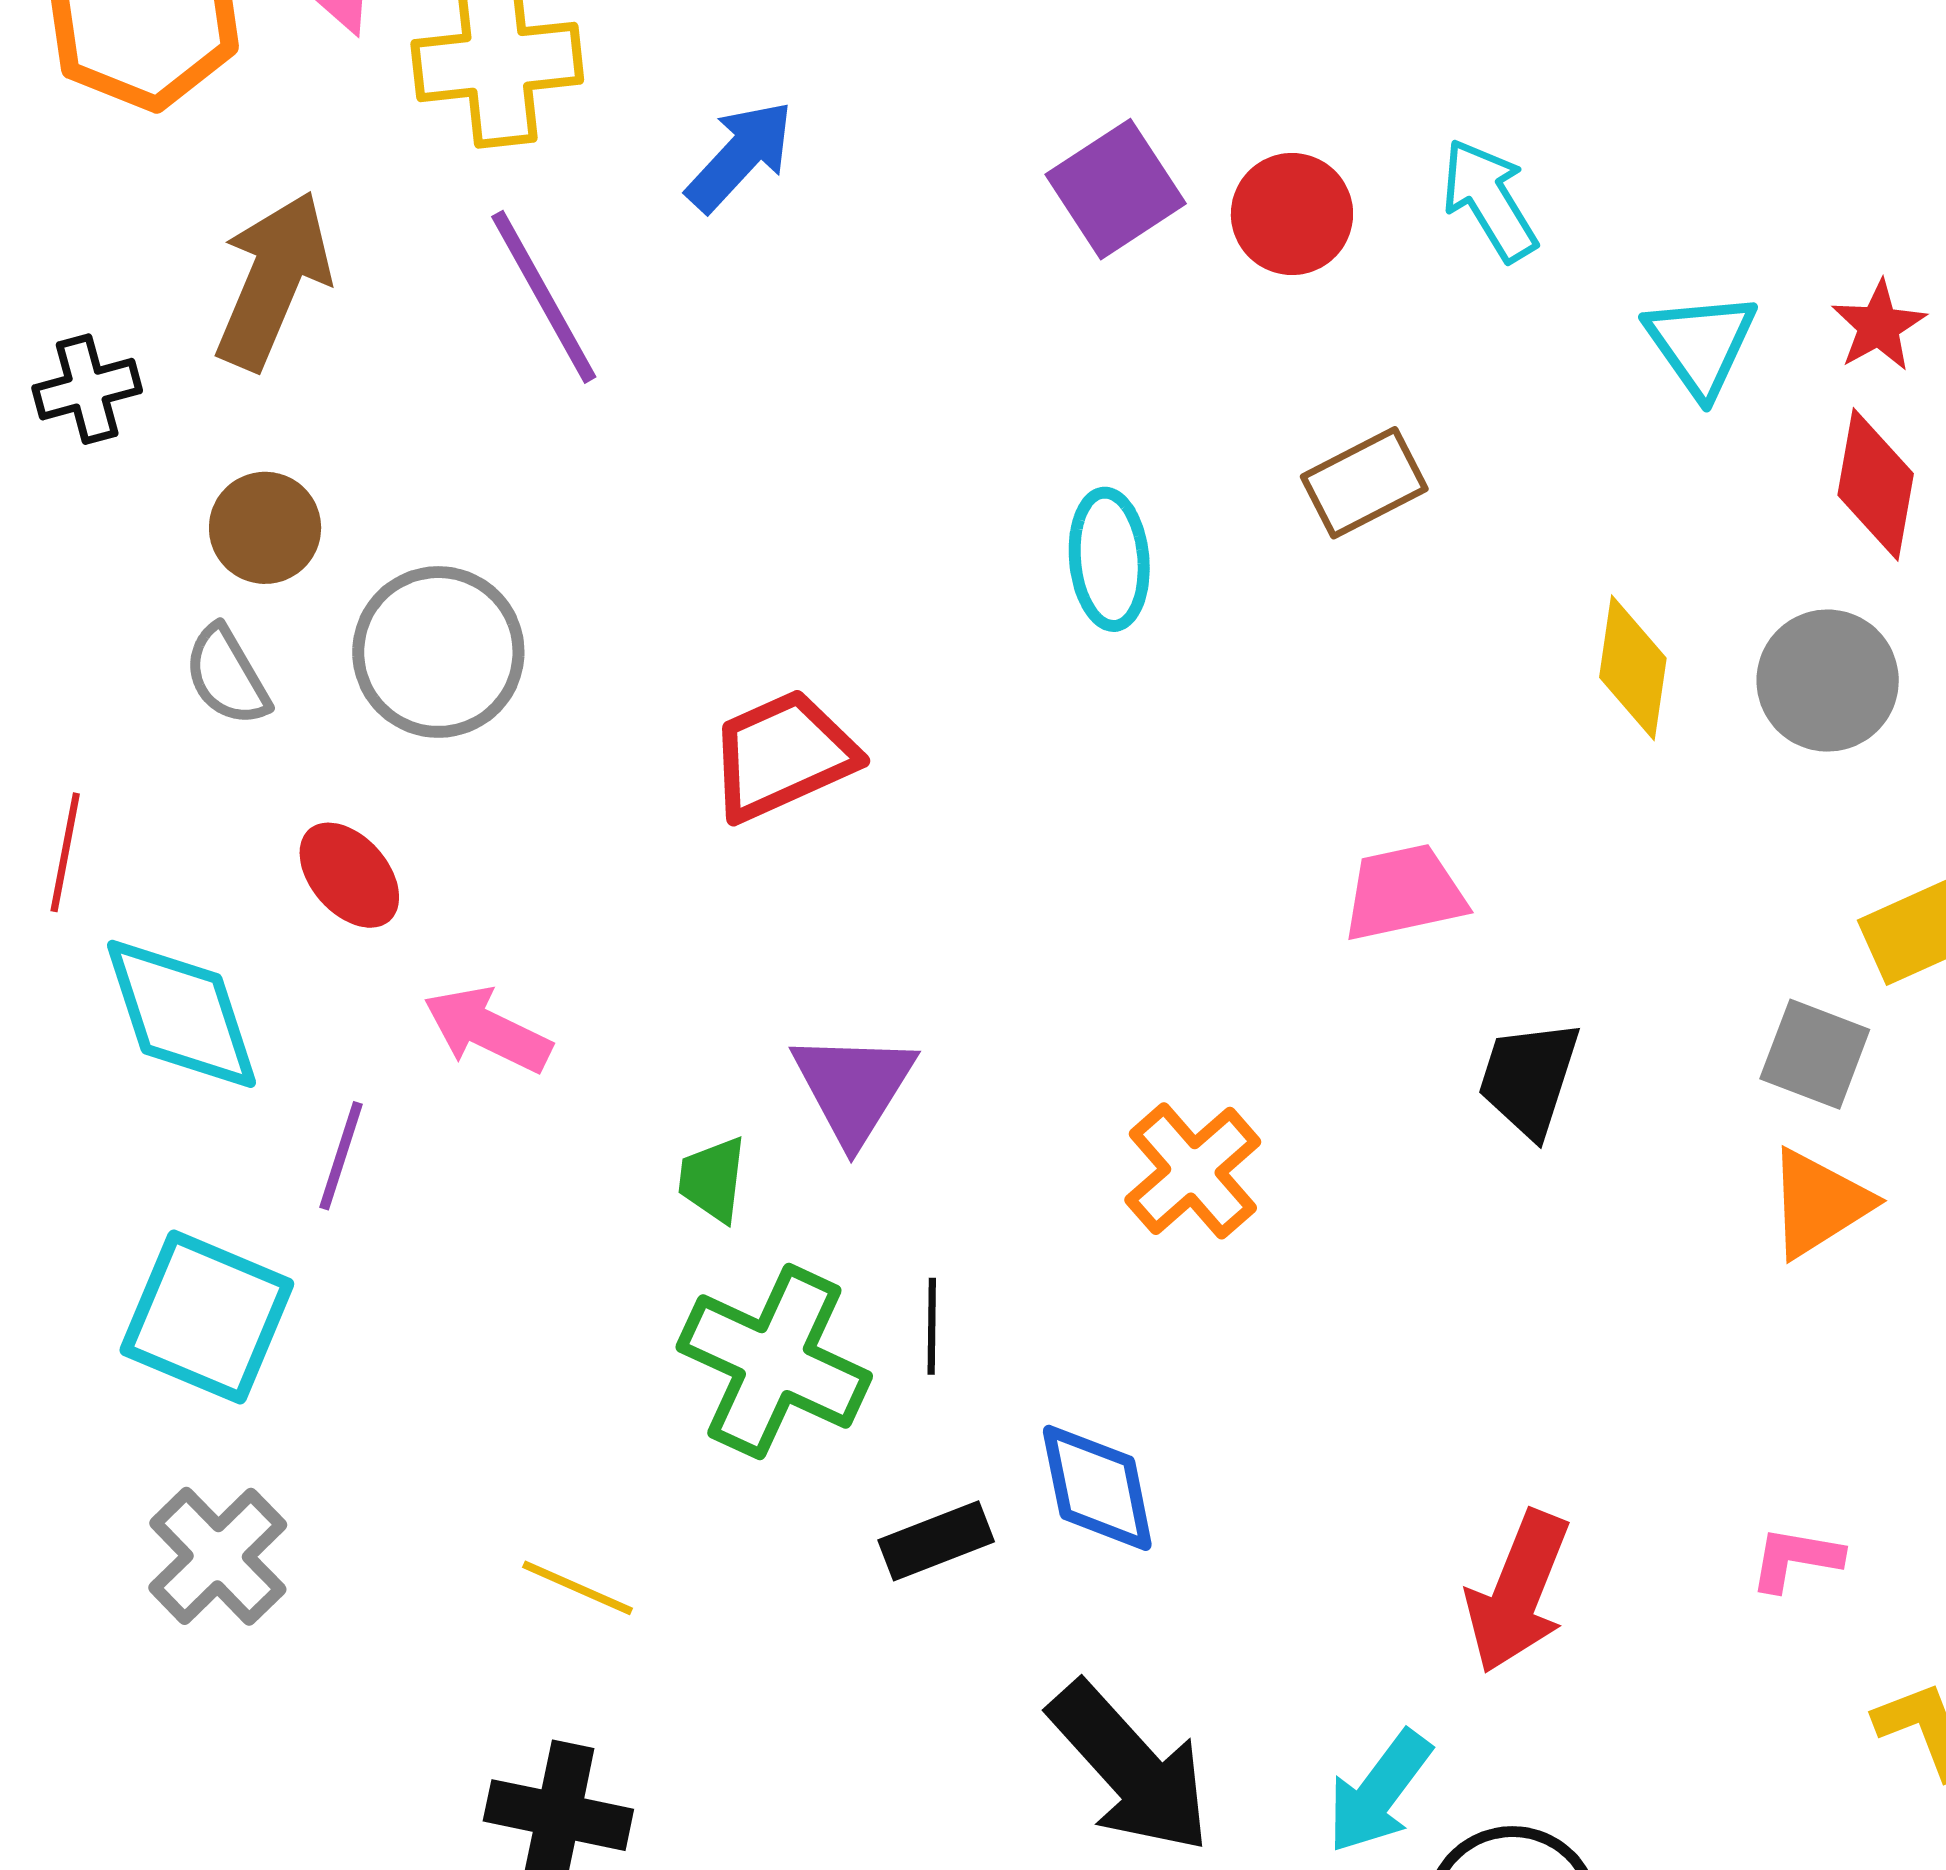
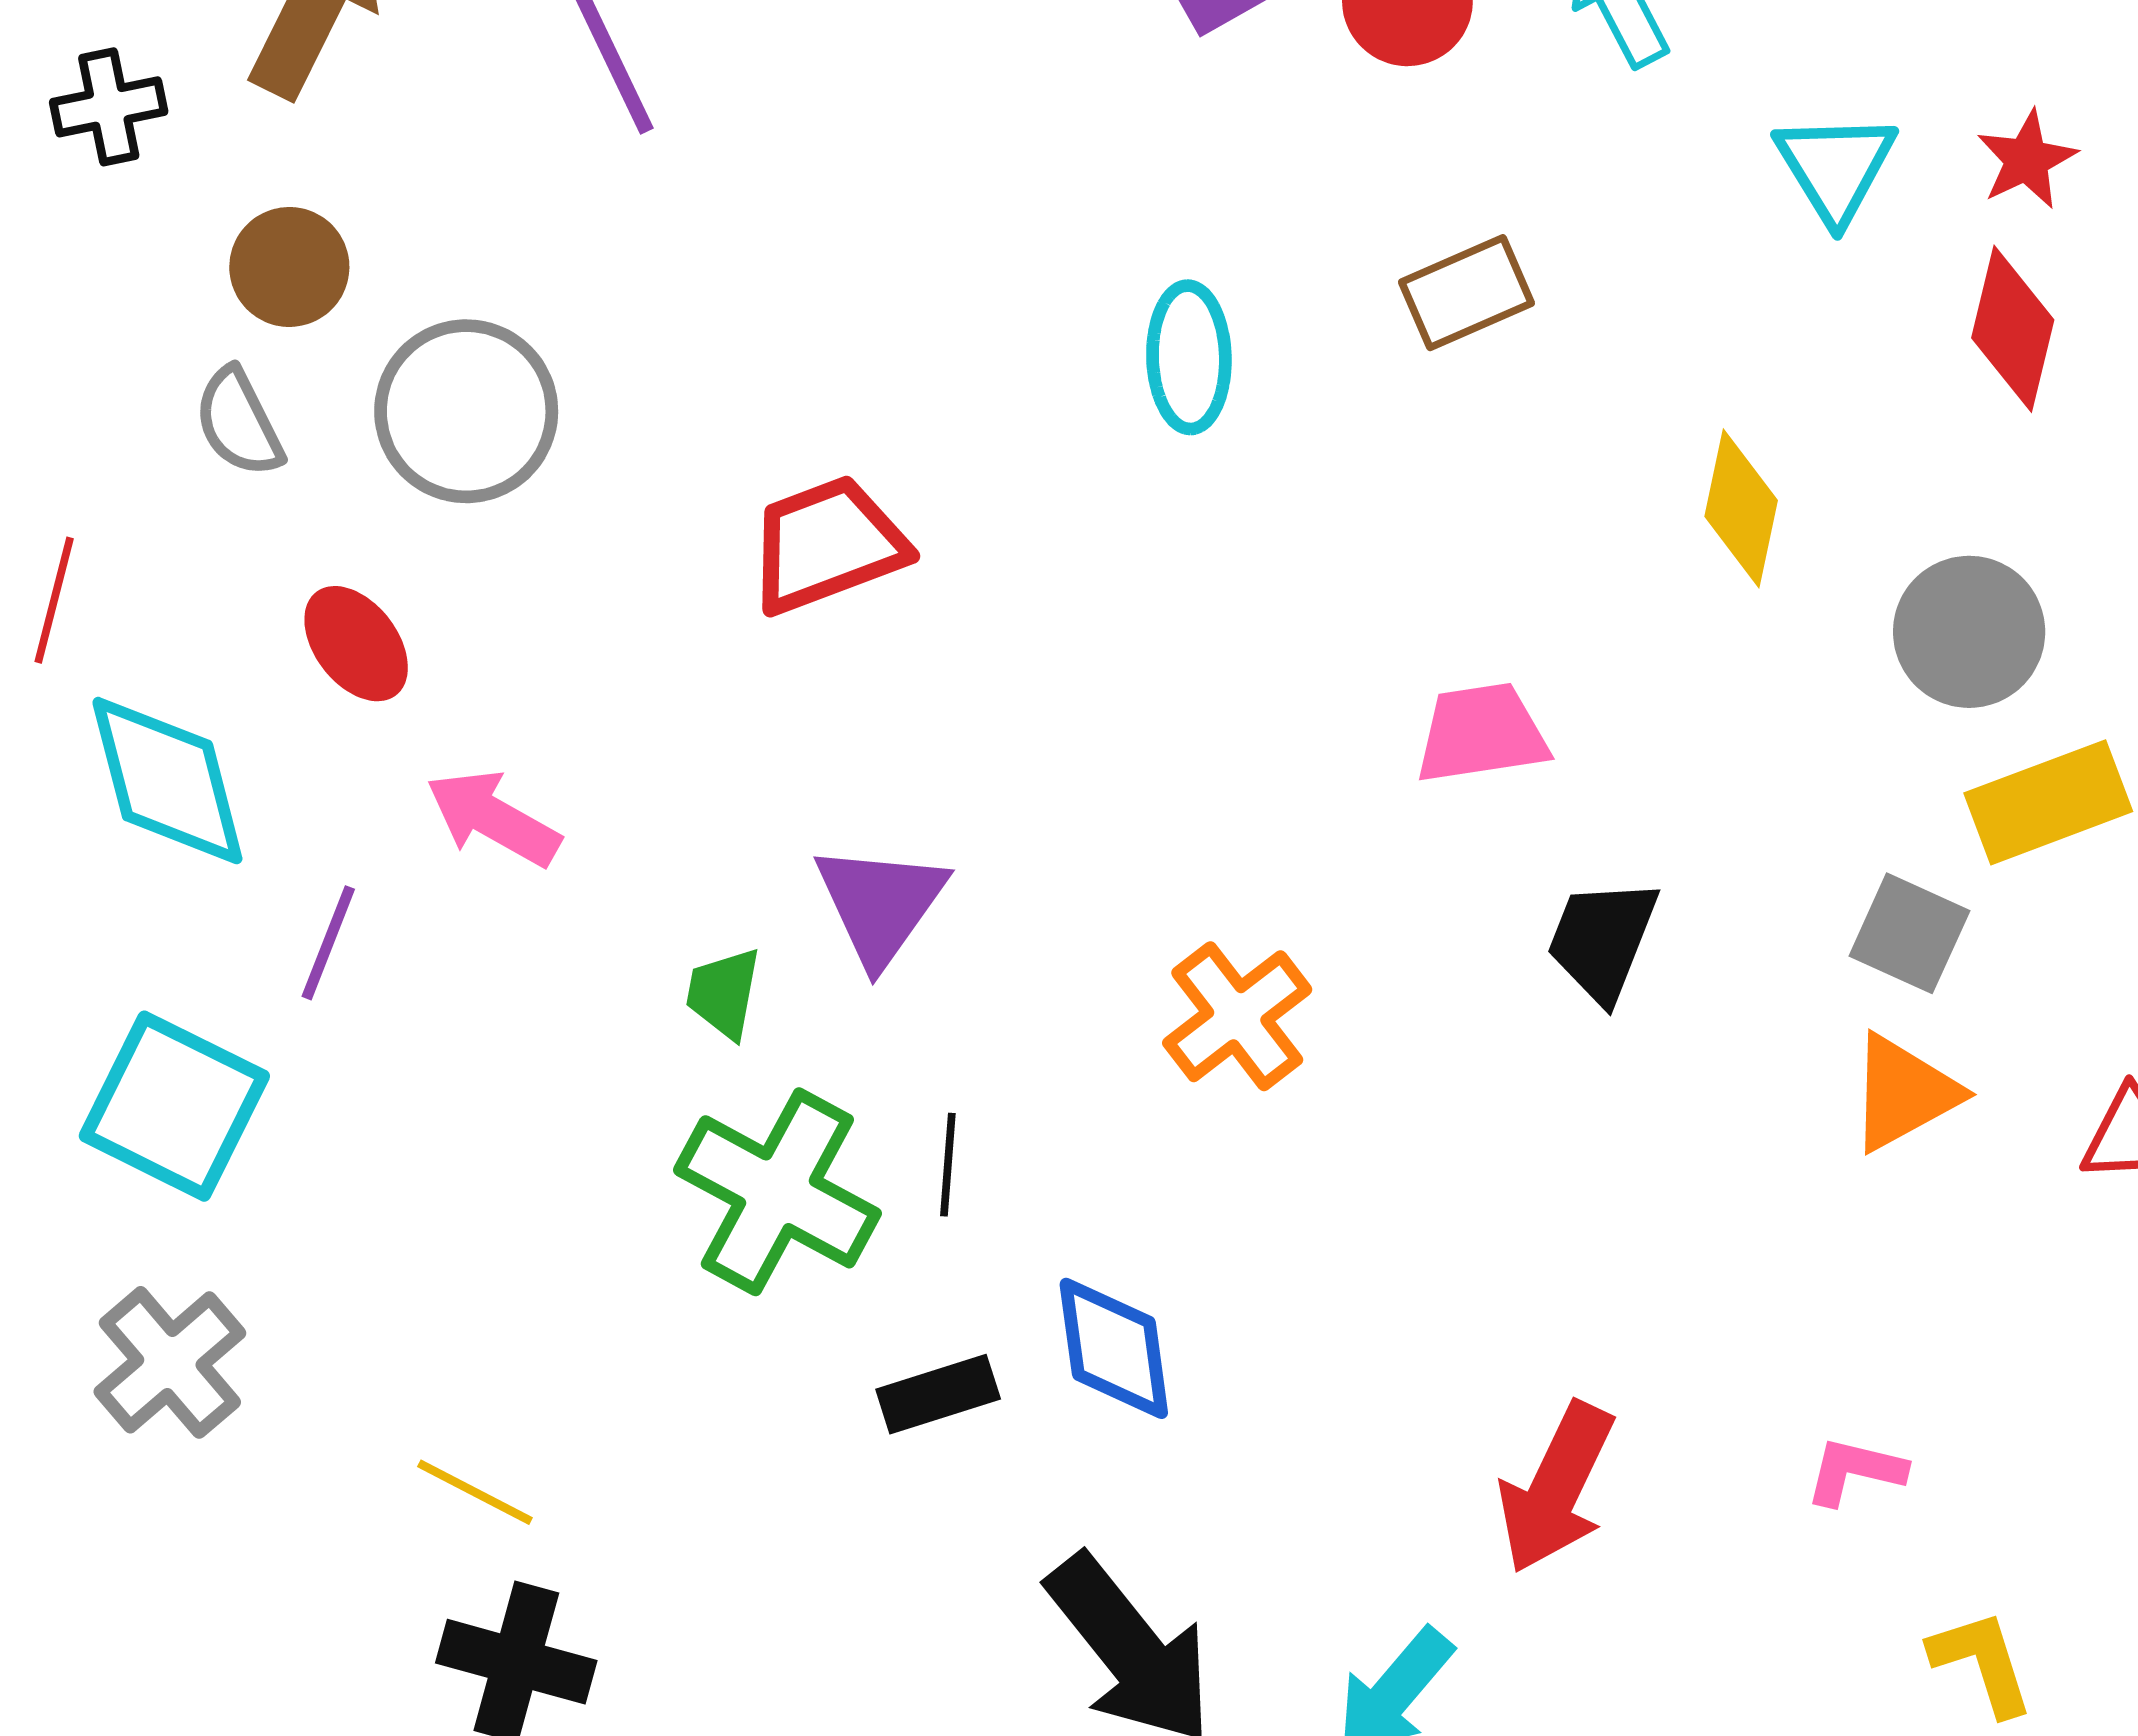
gray circle: (1828, 681) -> (1969, 632), moved
yellow line: (577, 1588) -> (475, 1492), moved

